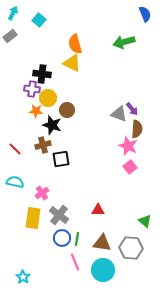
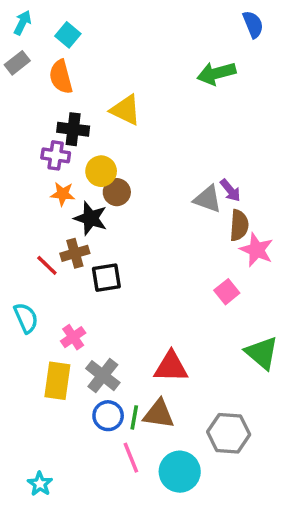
orange semicircle: (75, 44) -> (61, 77), moved
yellow circle: (48, 98) -> (101, 171), moved
pink star: (128, 146) -> (257, 250), moved
red line: (15, 149) -> (47, 265), moved
cyan semicircle: (15, 182) -> (26, 318), turned 54
red triangle: (98, 210) -> (171, 367), size x1.5
green triangle: (145, 221) -> (262, 353), moved, size x1.5
brown triangle: (102, 243) -> (159, 414), moved

